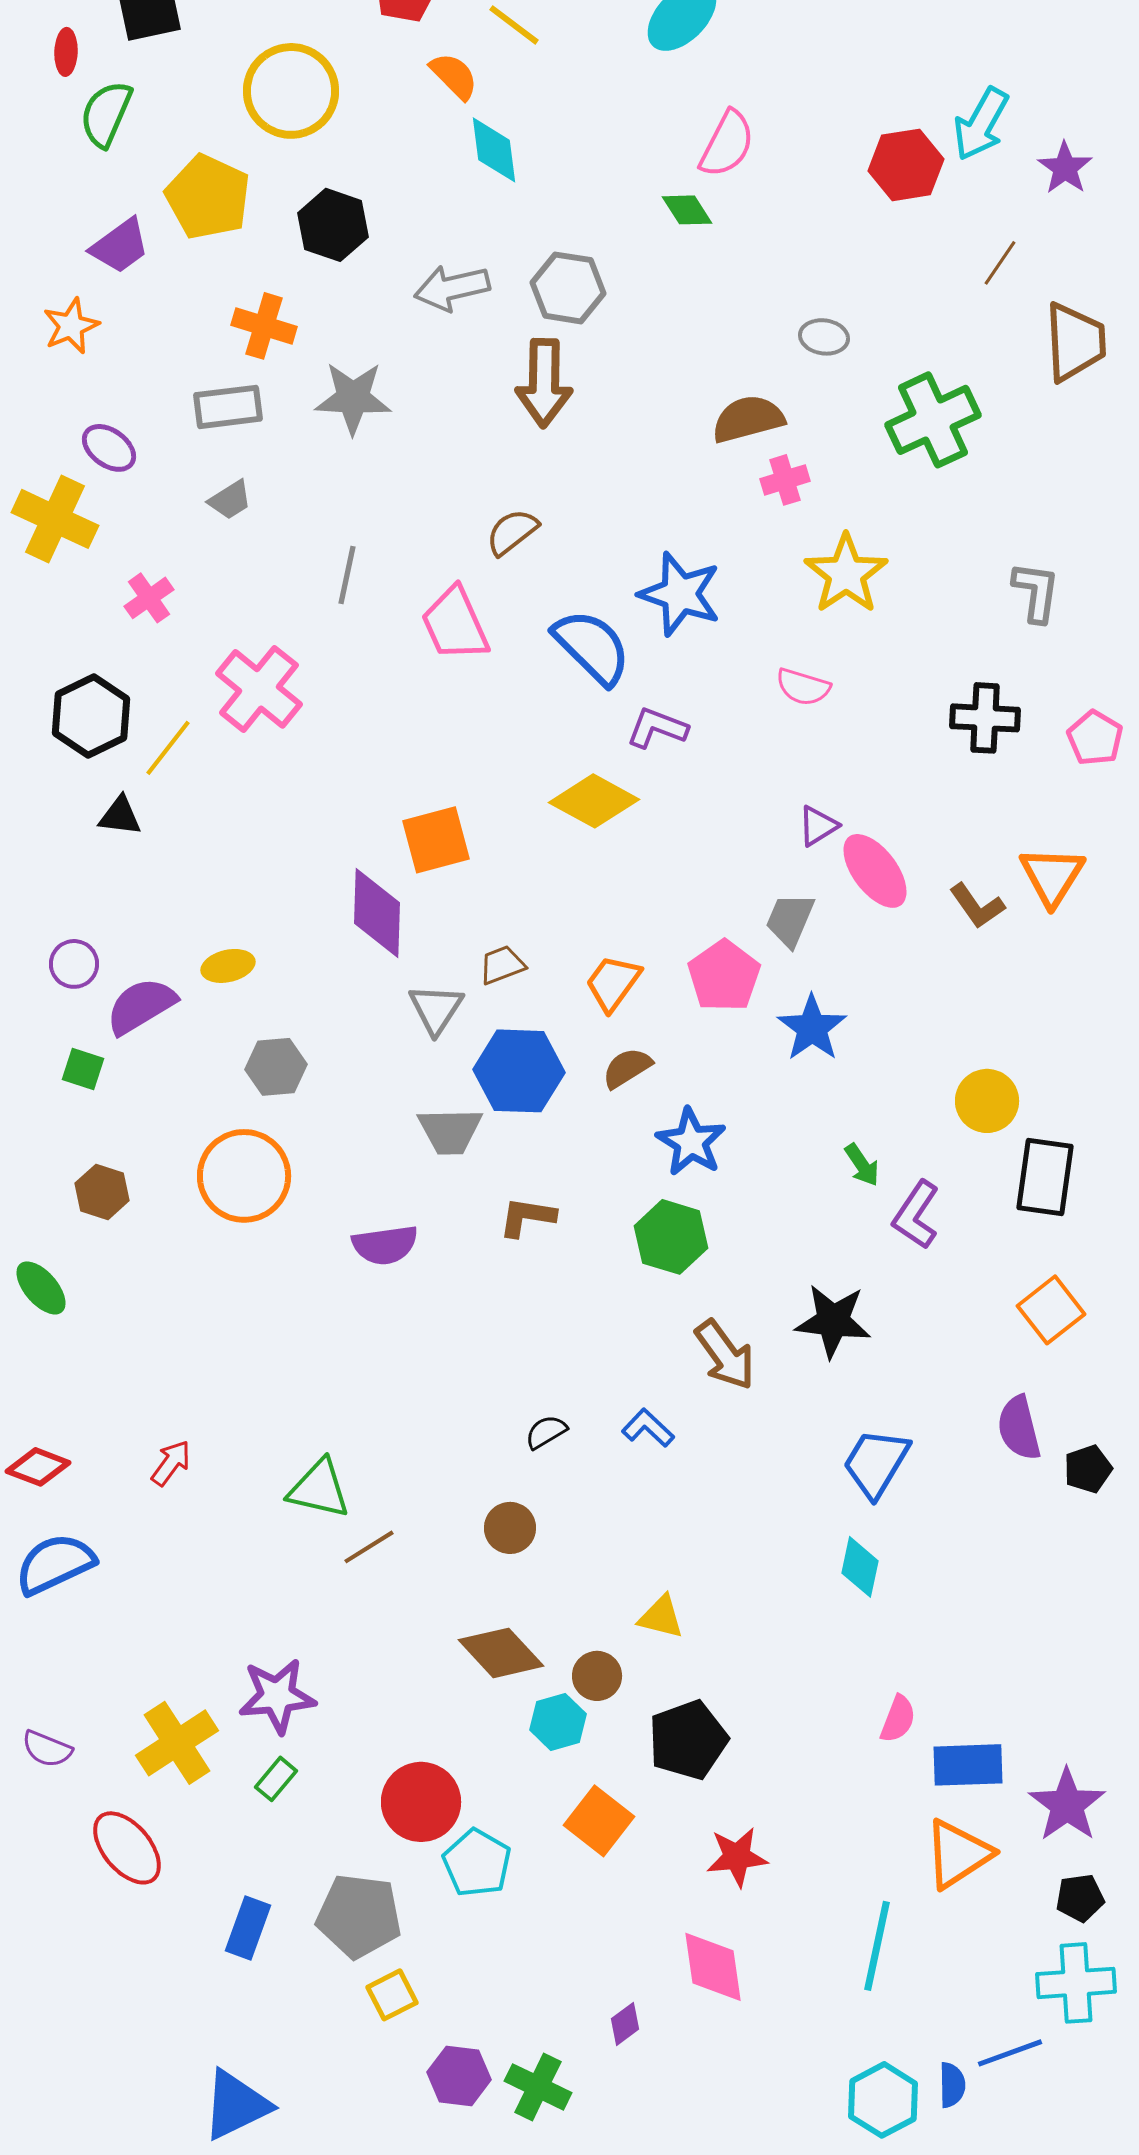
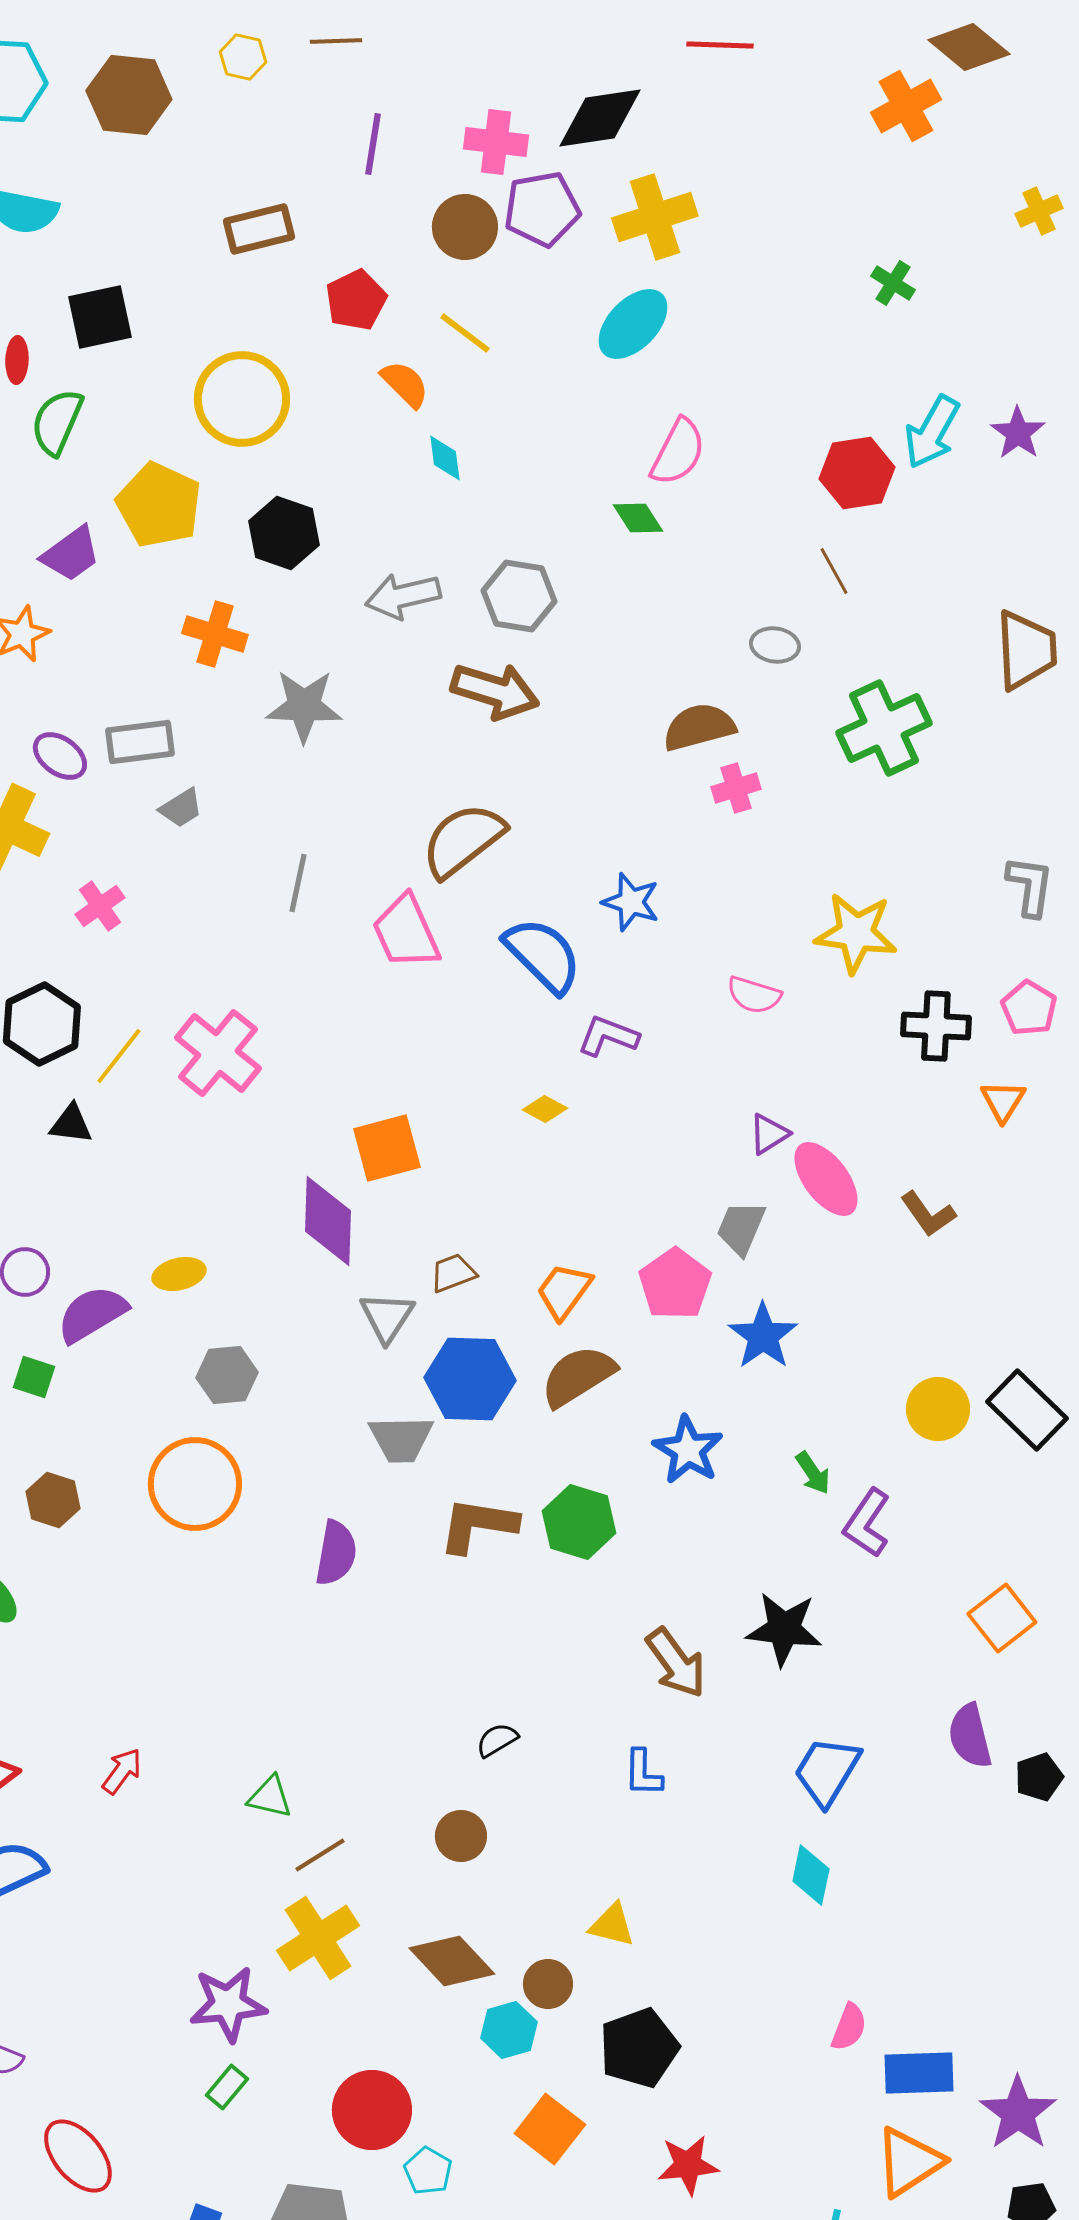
cyan diamond: (494, 150) -> (445, 458), size x0.7
purple star: (1065, 168) -> (1018, 433), moved
brown line: (1000, 263) -> (834, 571), moved, turned -63
brown arrow: (544, 383) -> (495, 691), turned -74
gray rectangle: (228, 407) -> (140, 742), moved
brown semicircle: (512, 532) -> (463, 840), size x1.6
yellow star: (846, 574) -> (856, 933), moved, turned -30
gray L-shape: (1036, 592) -> (1030, 886), moved
blue star: (680, 594) -> (631, 902), size x0.7
pink cross: (259, 689) -> (218, 1053), moved
pink pentagon: (1095, 738) -> (1029, 1008), moved
yellow diamond: (594, 801) -> (545, 1109), size x0.5
orange triangle: (1052, 876) -> (1003, 1101), moved, size x0.7
brown semicircle: (627, 1068) -> (578, 1376), size x1.5
blue star: (691, 1142) -> (688, 1450), moved
black rectangle: (1045, 1177) -> (1027, 1410), moved, turned -54
brown L-shape: (527, 1217) -> (478, 1525), size x1.4
green hexagon: (671, 1237) -> (579, 1522), moved
purple semicircle: (385, 1245) -> (336, 1553), turned -72
blue L-shape: (648, 1428) -> (643, 1773), moved, turned -132
green triangle: (319, 1489) -> (270, 1797), size x0.7
yellow cross: (177, 1743) -> (318, 1938), moved
cyan pentagon: (477, 1863) -> (428, 2171), size x0.7

